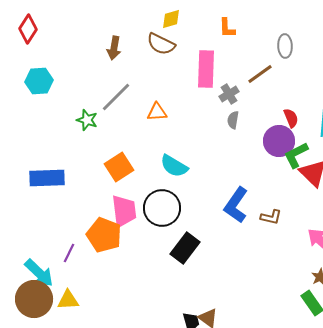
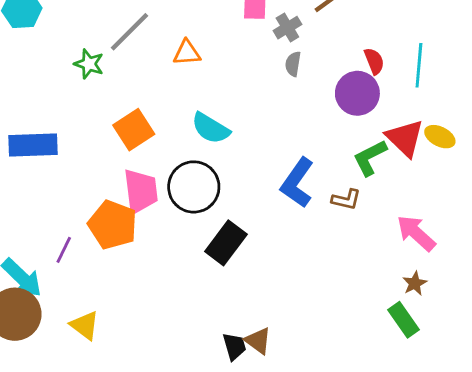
green L-shape: (296, 155) -> (370, 158), moved
yellow triangle: (68, 300) -> (85, 325), moved, turned 40

